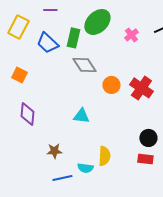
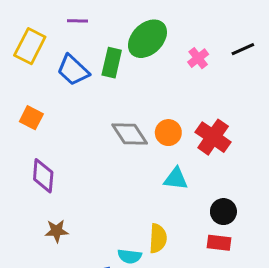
gray diamond: (84, 65) -> (130, 134), moved
cyan triangle: (81, 116) -> (176, 179), moved
brown star: (54, 151) -> (57, 231), moved

